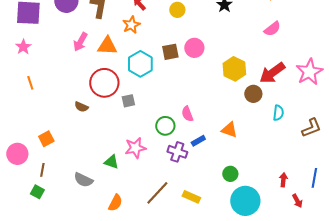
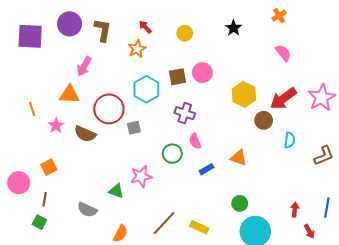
pink semicircle: (272, 29) -> (283, 53), turned -90
orange triangle: (107, 46) -> (70, 94), moved
pink star: (23, 47) -> (56, 126), moved
brown semicircle: (81, 107) -> (85, 134), size x1.5
purple cross: (177, 152) -> (185, 113), moved

